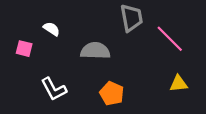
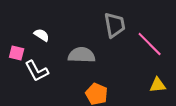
white L-shape: (54, 89) -> (37, 71), moved

